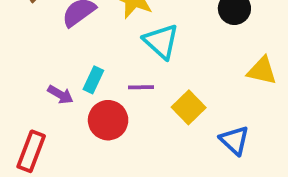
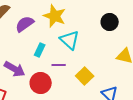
cyan rectangle: (93, 80) -> (40, 50), moved
purple arrow: (60, 95) -> (15, 69), size x1.5

